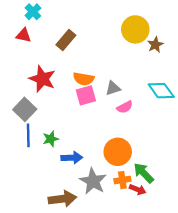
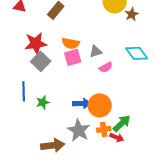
red star: (42, 79) -> (36, 43), turned -30
gray square: (25, 109) -> (41, 61), moved
green star: (51, 139) -> (43, 102), moved
blue arrow: (72, 158) -> (82, 103), moved
green arrow: (144, 173) -> (122, 123), turned 90

